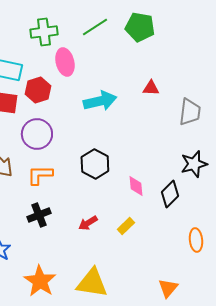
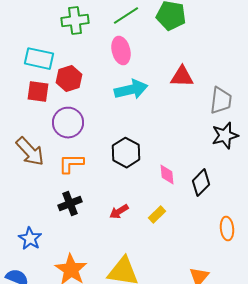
pink ellipse: (65, 62) -> (121, 51), moved
red triangle: (151, 88) -> (182, 77), size x1.4
black star: (194, 164) -> (225, 136), moved

